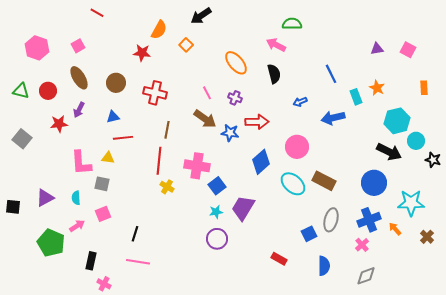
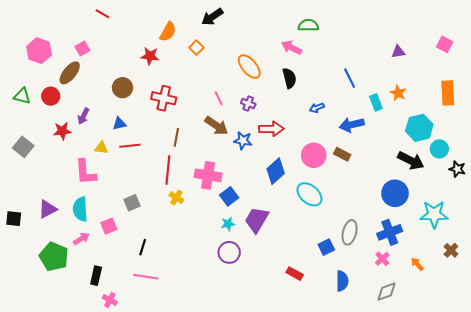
pink square: (408, 50) -> (445, 44), moved
brown ellipse: (79, 78) -> (70, 73), moved, turned 70
orange rectangle: (424, 88) -> (448, 93), size x1.6
yellow triangle: (108, 158) -> (101, 148), moved
brown rectangle: (324, 181) -> (342, 154), moved, size x0.7
gray square: (102, 184) -> (132, 203), moved, turned -35
cyan semicircle: (76, 198) -> (80, 209), size x1.6
orange arrow: (395, 229) -> (417, 264), moved

